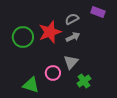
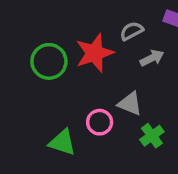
gray arrow: (73, 37) -> (152, 58), moved
gray triangle: (71, 62) -> (130, 104), turned -49

